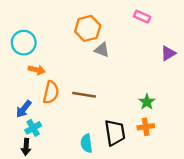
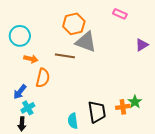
gray triangle: (102, 50) -> (86, 42), size x1.6
brown line: (84, 95) -> (65, 56), moved
green star: (147, 102) -> (135, 102), moved

